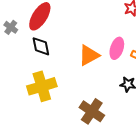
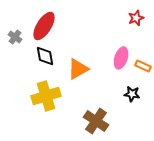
orange triangle: (89, 55) -> (78, 69), moved

